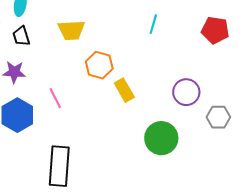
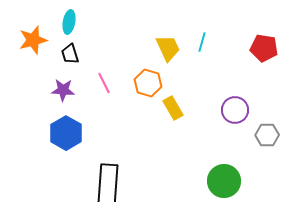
yellow trapezoid: (71, 30) -> (168, 48), moved, turned -112
pink line: (55, 98) -> (104, 83), moved
green circle: (161, 138) -> (224, 181), moved

